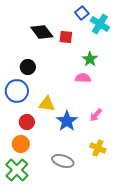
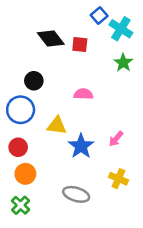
green star: (90, 59) -> (123, 63), moved
pink semicircle: (83, 78) -> (83, 94), moved
red circle: (27, 122) -> (18, 147), moved
green cross: (17, 170) -> (21, 205), size x0.7

